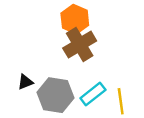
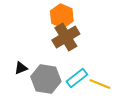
yellow line: (121, 101) -> (100, 84), turned -60

